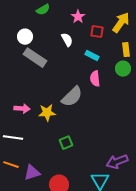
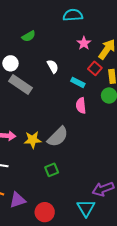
pink star: (78, 17) -> (84, 43), moved
red square: (97, 32) -> (95, 68), moved, turned 32
gray semicircle: (72, 97) -> (58, 137), moved

